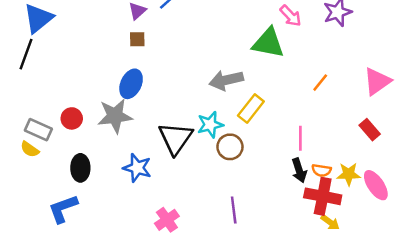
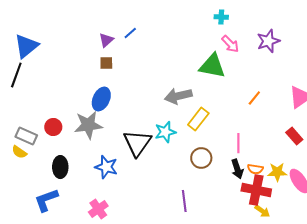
brown circle: (230, 147) -> (201, 158), moved
pink cross: (167, 220) -> (98, 209), moved

